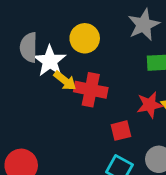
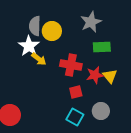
gray semicircle: (29, 47) -> (35, 26), moved
red cross: (91, 90) -> (71, 65), moved

